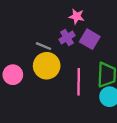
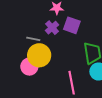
pink circle: (13, 75) -> (29, 67), moved
pink line: (79, 82) -> (72, 83), moved

